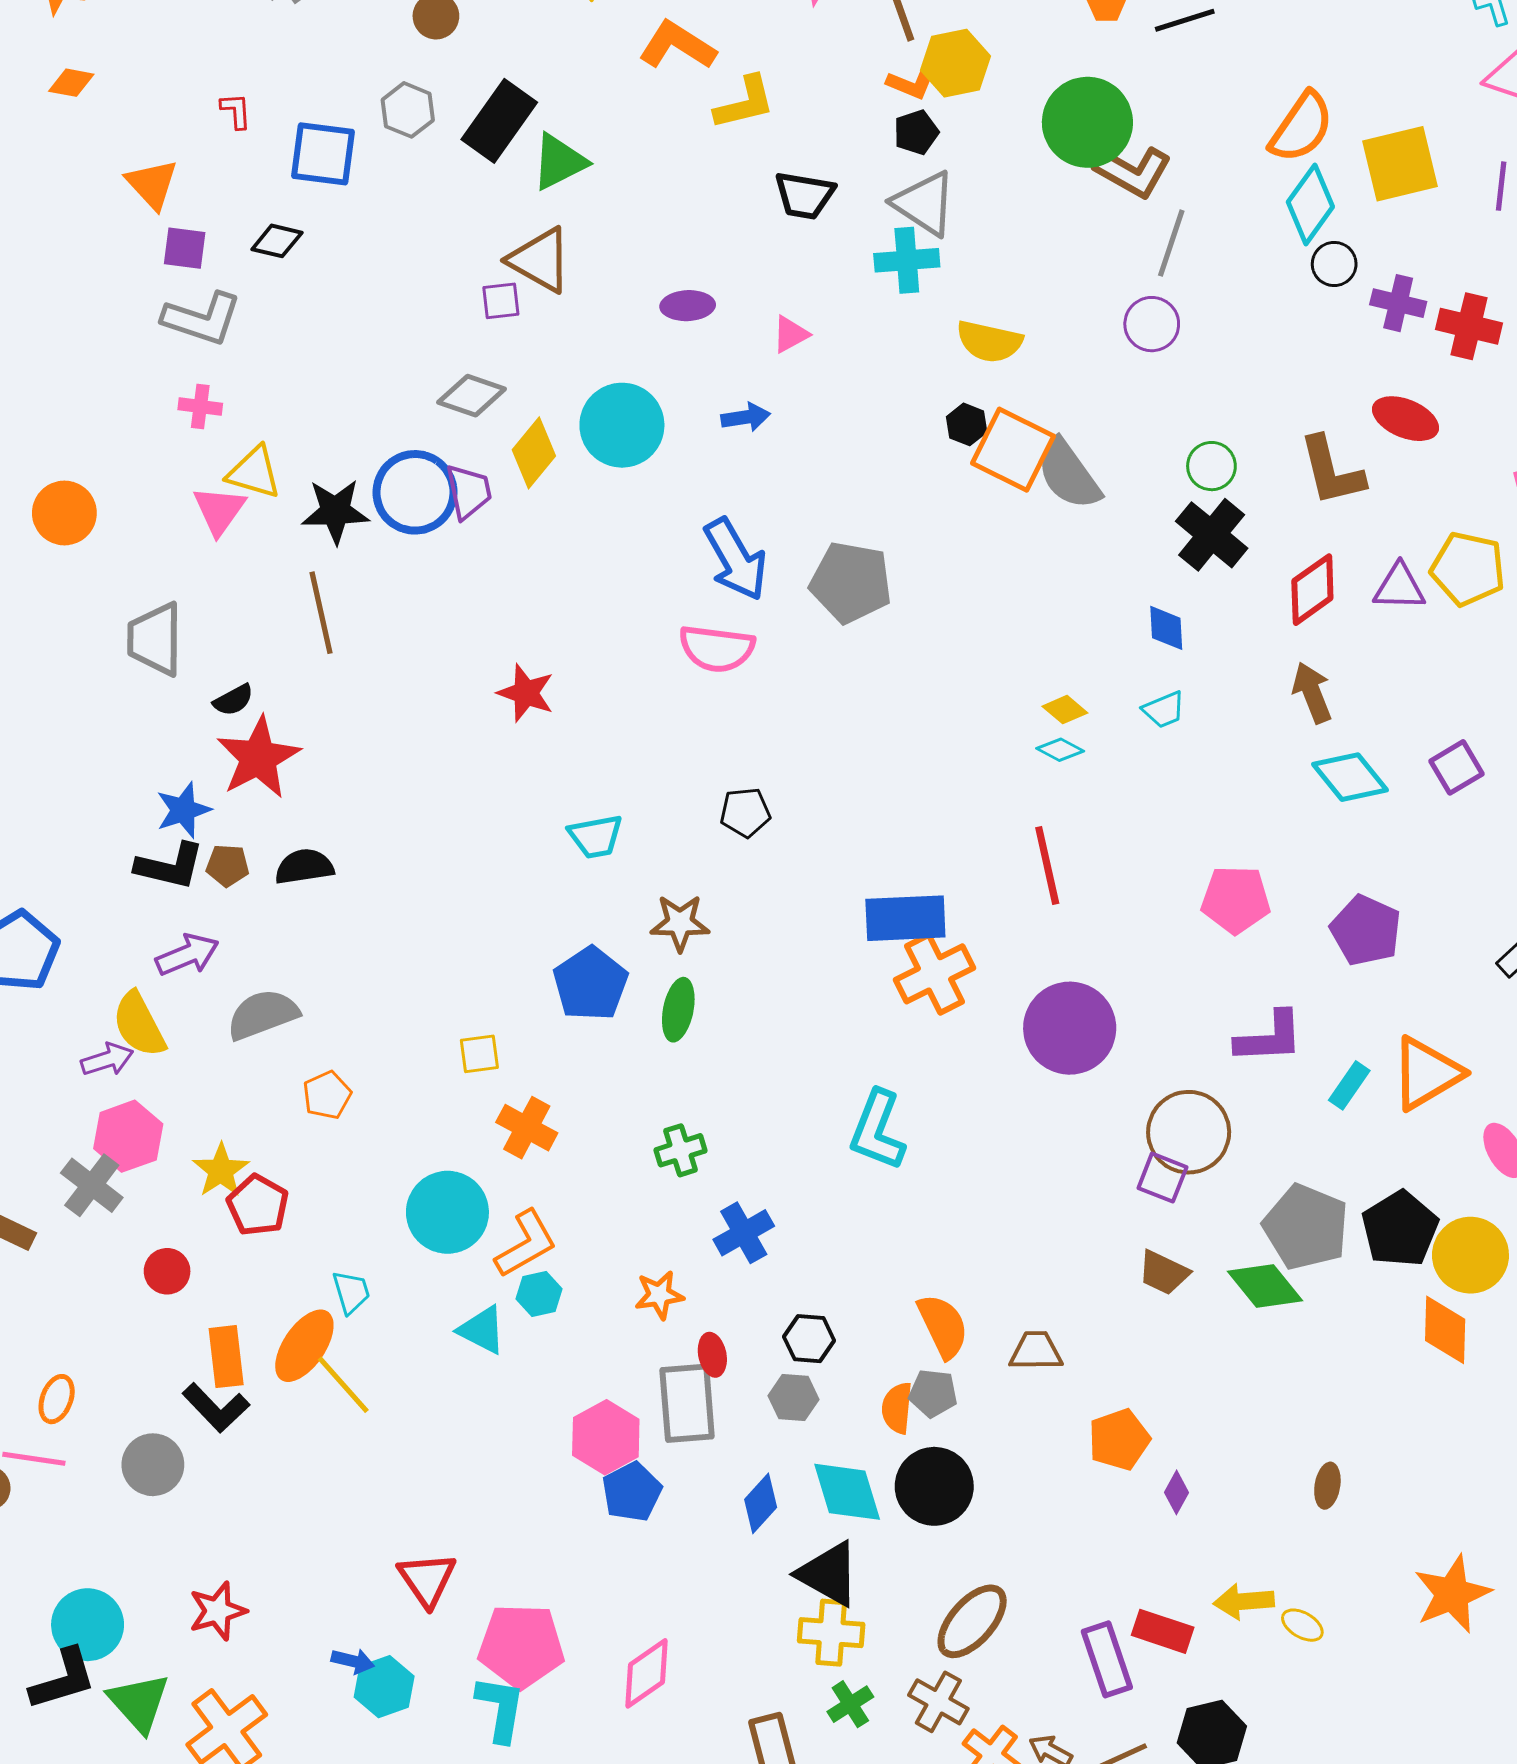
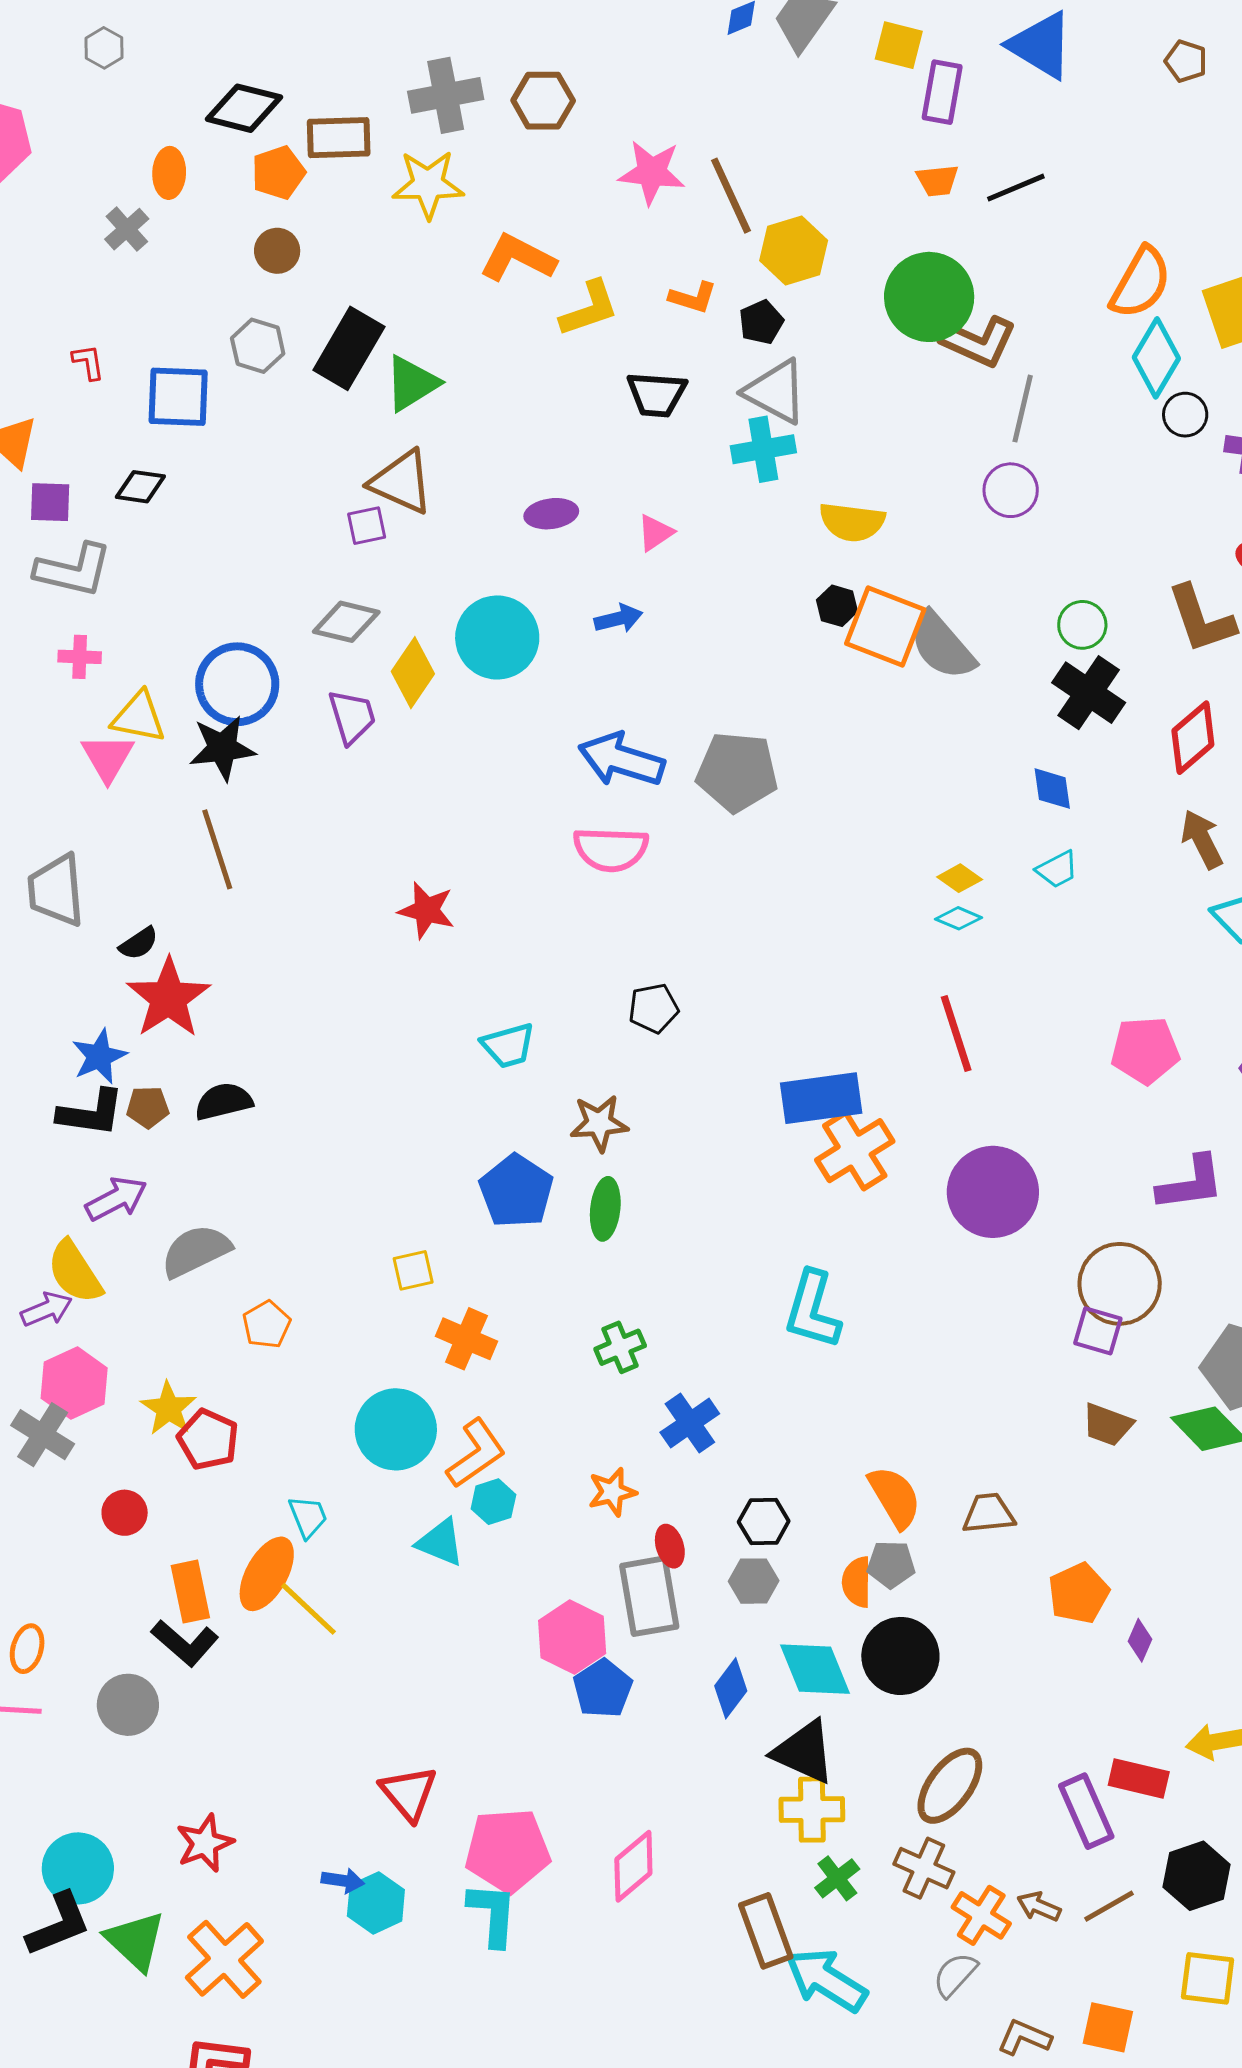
orange L-shape: (911, 84) -> (693, 298), moved
blue circle: (415, 492) -> (237, 684), moved
blue arrow: (736, 559) -> (621, 760), turned 142

